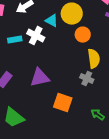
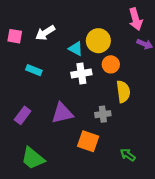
white cross: (36, 36) -> (81, 73), moved, turned -36
cyan rectangle: (15, 40) -> (34, 70), turned 32
gray cross: (87, 79) -> (103, 114), moved, turned -32

